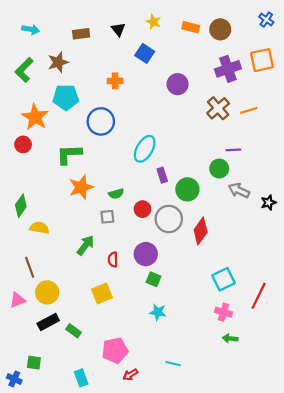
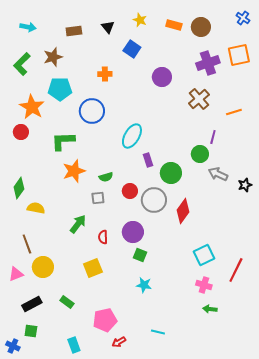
orange line: (249, 110) -> (234, 112), moved
purple line: (233, 150) -> (213, 137), turned -72
black rectangle: (48, 322) -> (32, 304), moved

